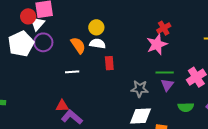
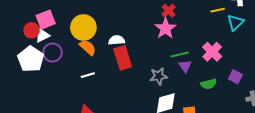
white triangle: (37, 24) -> (42, 35), turned 35
yellow circle: (96, 27) -> (83, 28), moved, size x1.6
white semicircle: (97, 44) -> (117, 40), moved
red rectangle: (109, 63) -> (123, 58), size x1.6

